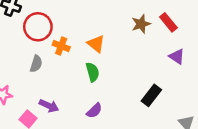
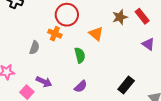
red circle: (38, 27) -> (67, 15), moved
orange triangle: (96, 44) -> (96, 34), moved
black rectangle: (151, 95) -> (126, 85), moved

